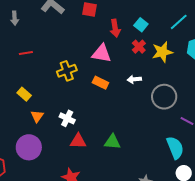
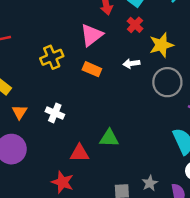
yellow star: (162, 52) -> (161, 45), moved
pink triangle: (102, 54) -> (92, 35), turned -45
red triangle: (78, 141) -> (79, 153), moved

